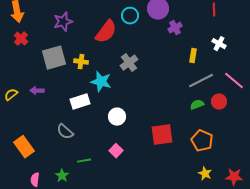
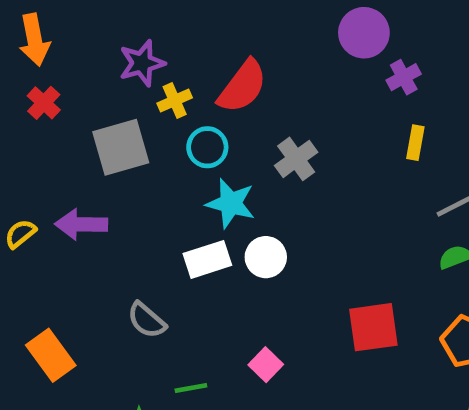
cyan circle: (130, 16) -> (207, 147), moved
yellow rectangle: (193, 56) -> (415, 143), moved
yellow cross: (81, 62) -> (175, 100), moved, turned -32
purple arrow: (37, 91) -> (81, 224), size x1.5
white rectangle: (80, 102) -> (207, 259), moved
white circle: (117, 117) -> (266, 257), moved

